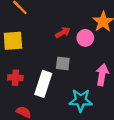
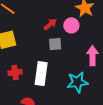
gray square: (63, 63) -> (55, 44), moved

